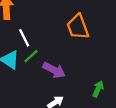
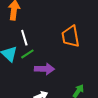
purple arrow: (54, 70) -> (44, 69), turned -36

